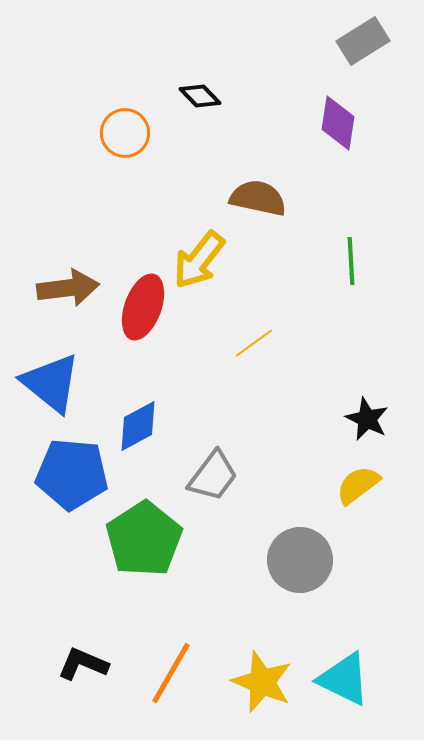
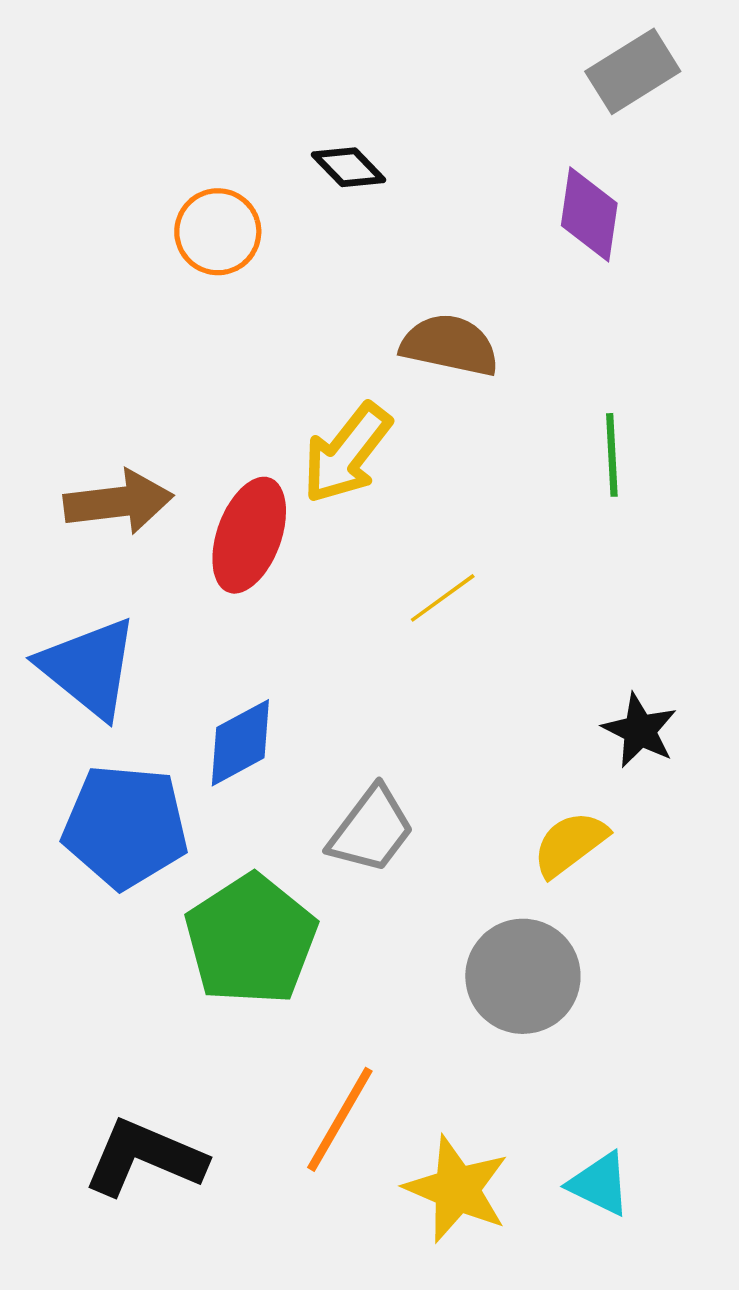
yellow semicircle: (358, 485) -> (570, 844), moved
black L-shape: (83, 664) -> (145, 1158), size x1.4
orange line: (171, 673) -> (340, 1119), moved
cyan triangle: (344, 679) -> (600, 1184), size x0.7

